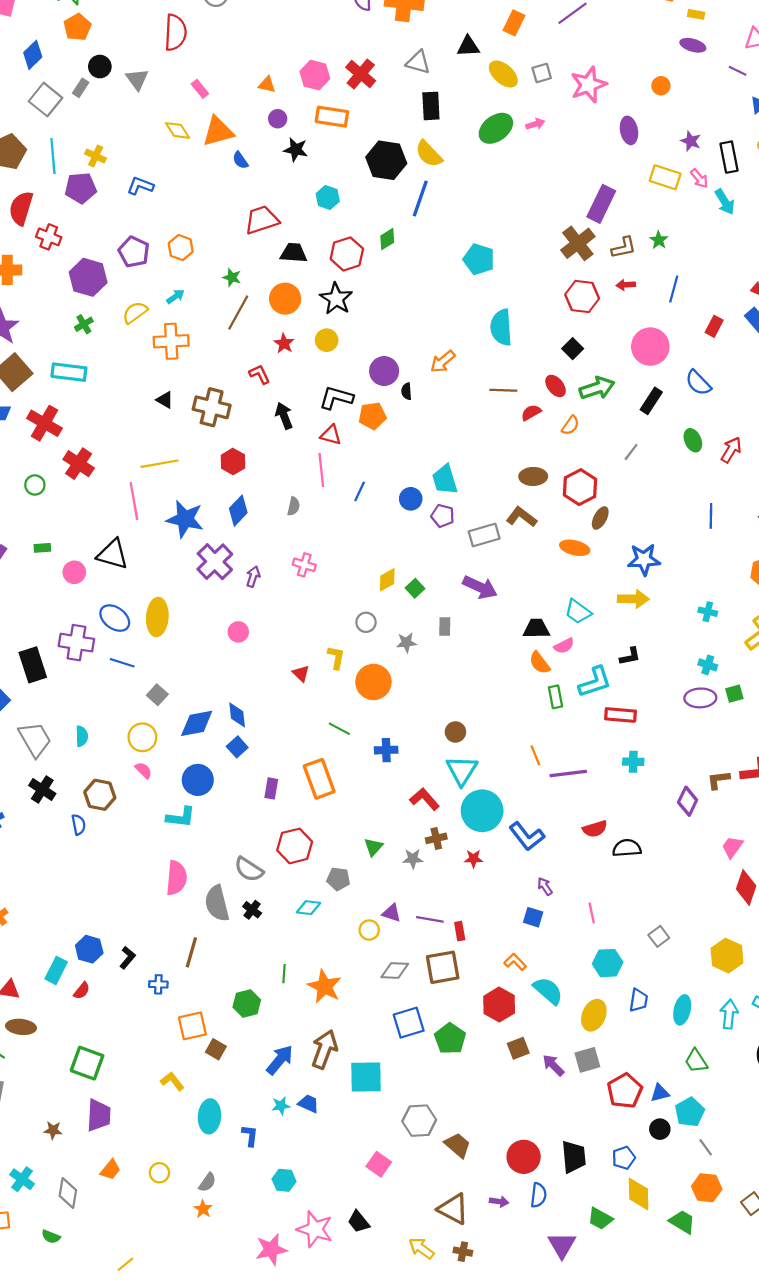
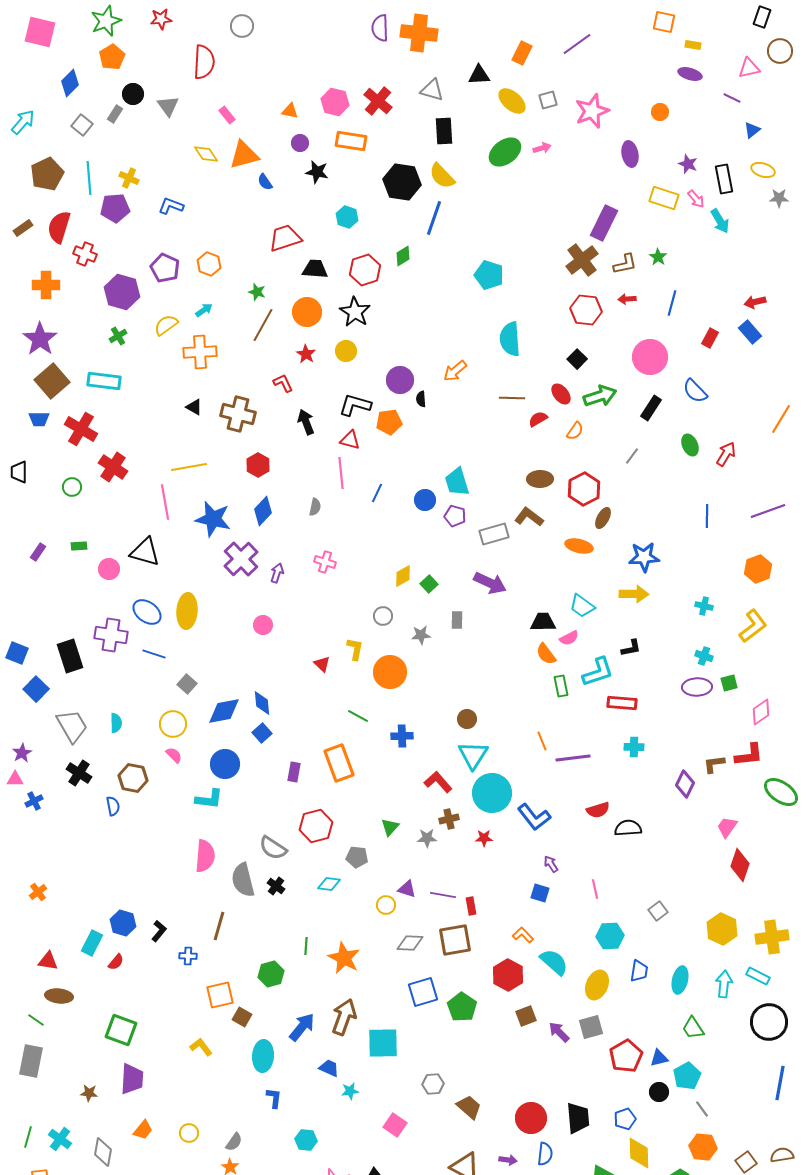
gray square: (46, 100) -> (82, 125), size x0.7
cyan star: (281, 1106) -> (350, 1091), moved
cyan ellipse: (209, 1116) -> (263, 1056), moved
gray hexagon: (419, 1121) -> (433, 1084), size x0.7

